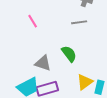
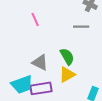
yellow triangle: (85, 82) -> (67, 75), moved

